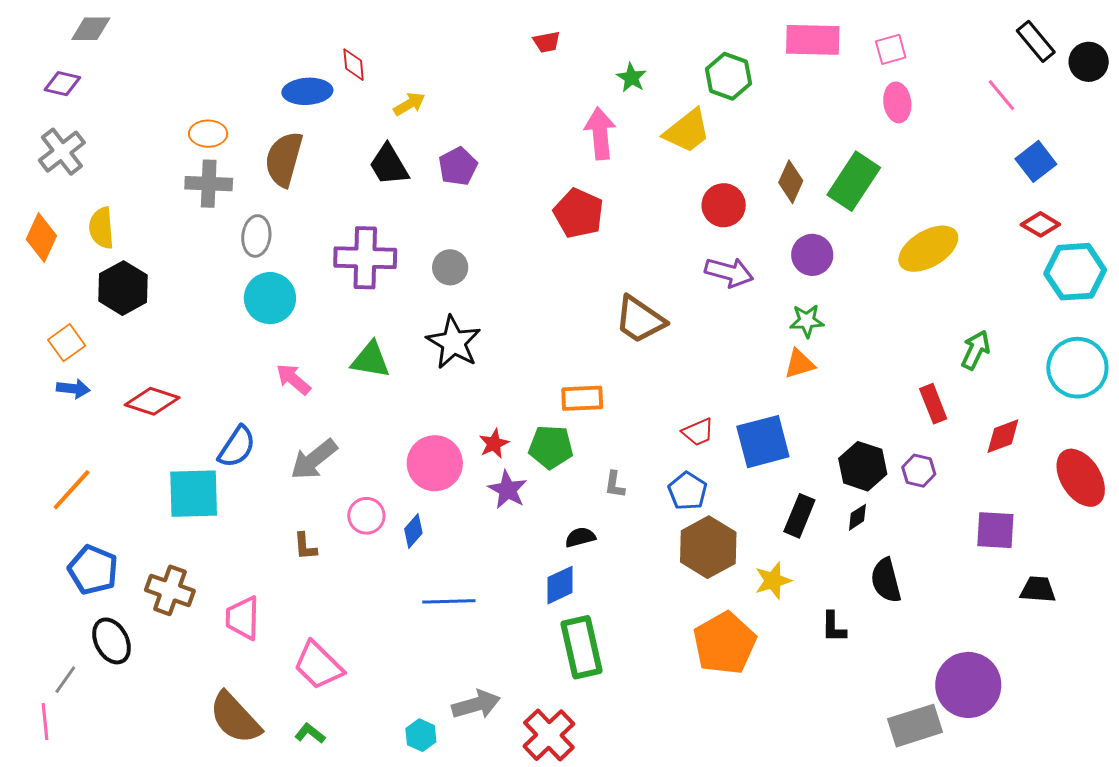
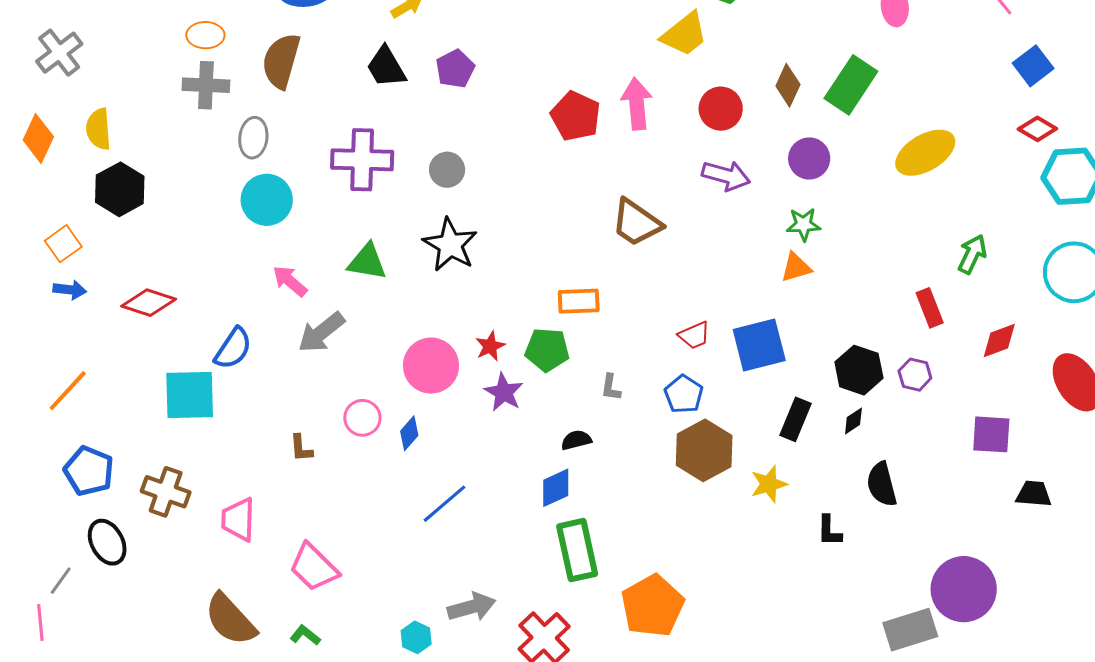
pink arrow: (600, 133) -> (637, 104), moved
gray arrow: (314, 459) -> (321, 332), moved
blue line: (449, 601) -> (445, 504), turned -39
orange pentagon: (725, 643) -> (652, 606), moved

